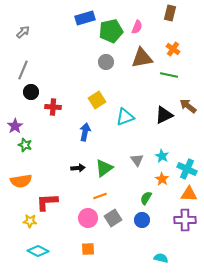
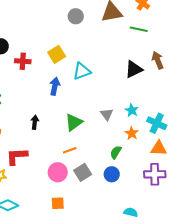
yellow square: (97, 100) -> (57, 54), moved
brown arrow: (188, 106) -> (158, 60), turned 30
cyan triangle: (125, 117) -> (82, 71), moved
black arrow: (78, 168) -> (35, 122), moved, turned -80

